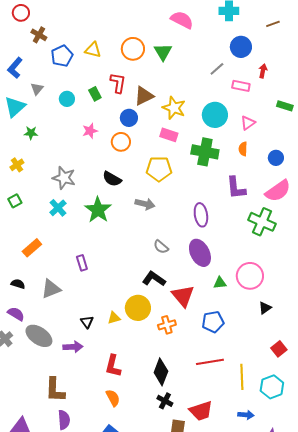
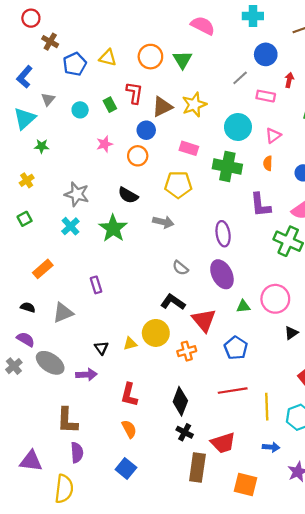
yellow star: (174, 108) -> (194, 105), moved, turned 30
blue pentagon: (213, 322) -> (236, 348), turned -30

